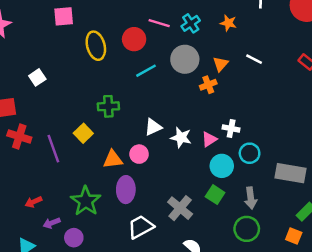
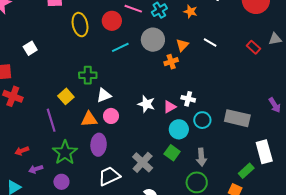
white triangle: (153, 127) -> (104, 95), moved
purple line: (53, 149) -> (51, 120), moved
gray rectangle: (291, 173) -> (237, 118), moved
purple circle: (74, 238) -> (61, 182), moved

